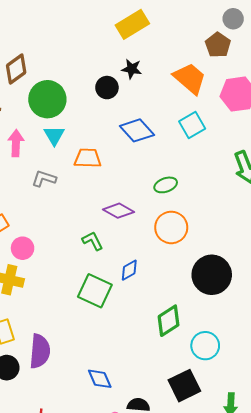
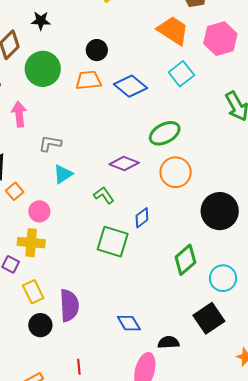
black star: (132, 69) -> (41, 21), moved
cyan triangle: (54, 135) -> (63, 174), moved, turned 35
orange trapezoid: (88, 158) -> (89, 80), moved
green ellipse: (166, 185) -> (165, 133), size x1.4

